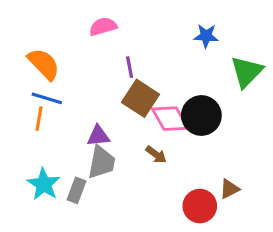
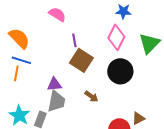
pink semicircle: (103, 27) -> (57, 14), turned 48
blue star: (206, 36) -> (123, 11), moved
pink diamond: (170, 119) -> (116, 37), moved, turned 55

